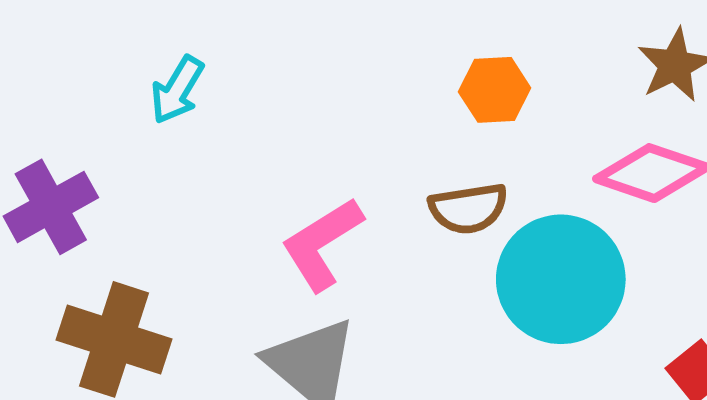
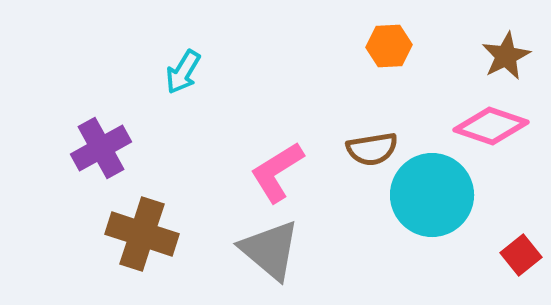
orange hexagon: (495, 90) -> (389, 46), moved

